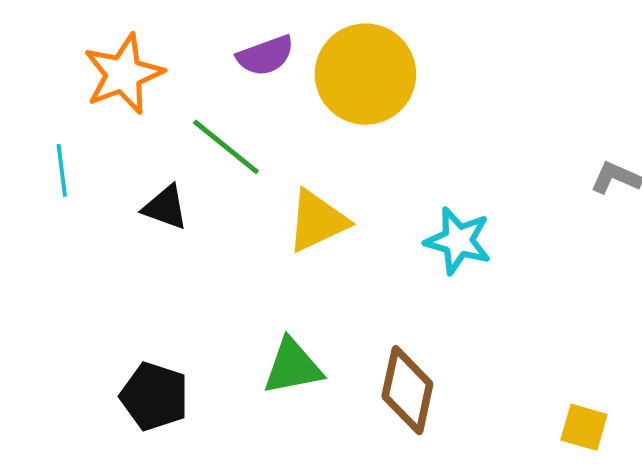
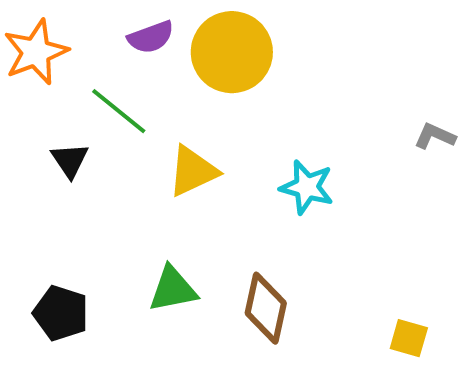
black triangle: (165, 207) -> (70, 160), turned 36

